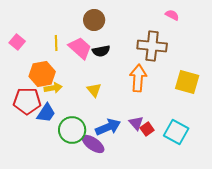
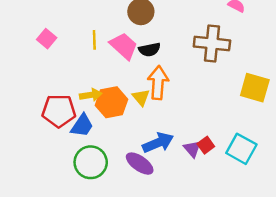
orange hexagon: (42, 74) -> (111, 102), moved
orange arrow: (138, 78) -> (158, 83), moved
purple triangle: (136, 123) -> (192, 149), moved
green circle: (72, 130) -> (91, 162), moved

